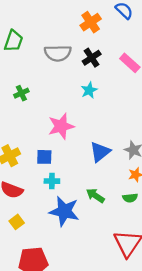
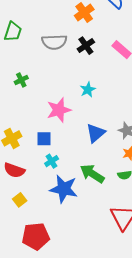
cyan star: (89, 90) -> (88, 90), moved
cyan cross: (52, 181) -> (52, 161), turned -32
green arrow: (95, 196) -> (92, 174), size x1.4

